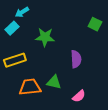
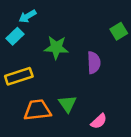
green square: (95, 24) -> (119, 31), turned 32
purple semicircle: (76, 59) -> (94, 63), moved
green triangle: (54, 82) -> (68, 104), turned 42

